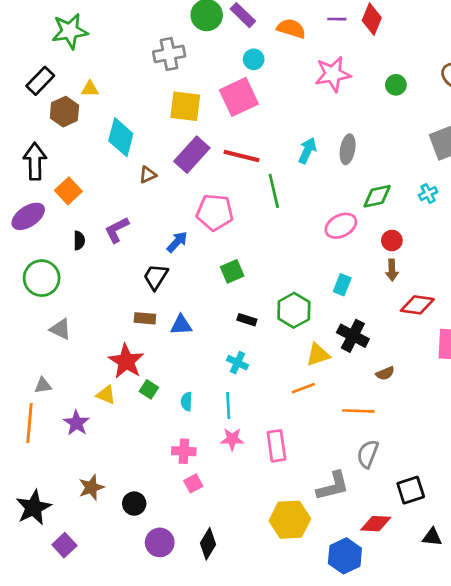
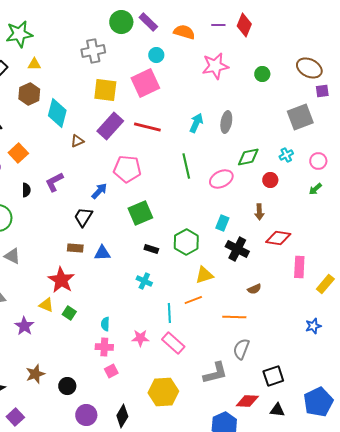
yellow triangle: (90, 89) -> (34, 64), moved
brown hexagon: (64, 112) -> (29, 94), moved
green line: (274, 191) -> (186, 166), moved
red circle: (392, 241) -> (270, 180), moved
green square: (232, 271) -> (140, 213), size x1.4
black cross: (353, 336) -> (237, 249), moved
green square: (149, 389) -> (69, 313), moved
cyan semicircle: (187, 402) -> (105, 324), moved
cyan line: (228, 406) -> (169, 313), moved
pink rectangle: (276, 446) -> (173, 343), turned -40
yellow hexagon: (290, 520) -> (163, 392), moved
black triangle: (432, 537) -> (277, 410), moved

